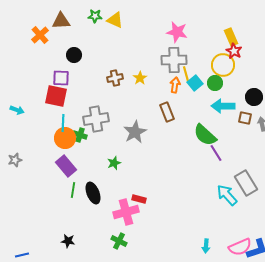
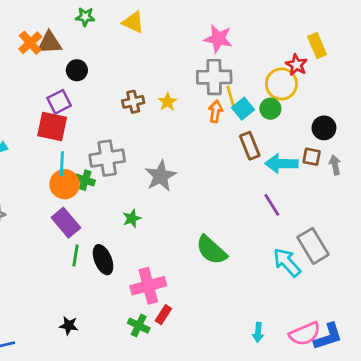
green star: (95, 16) -> (85, 17), moved
brown triangle: (61, 21) -> (49, 43), moved
yellow rectangle: (231, 37) -> (317, 46), moved
purple square: (61, 78) -> (59, 102), turned -30
cyan arrow: (223, 106) -> (281, 164), moved
brown rectangle: (167, 112) -> (250, 146), moved
green semicircle: (205, 135) -> (211, 250), moved
red rectangle: (139, 199) -> (163, 315), moved, turned -72

